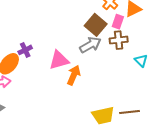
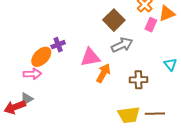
brown square: (96, 25) -> (114, 20), moved
brown cross: (119, 40) -> (138, 80), moved

